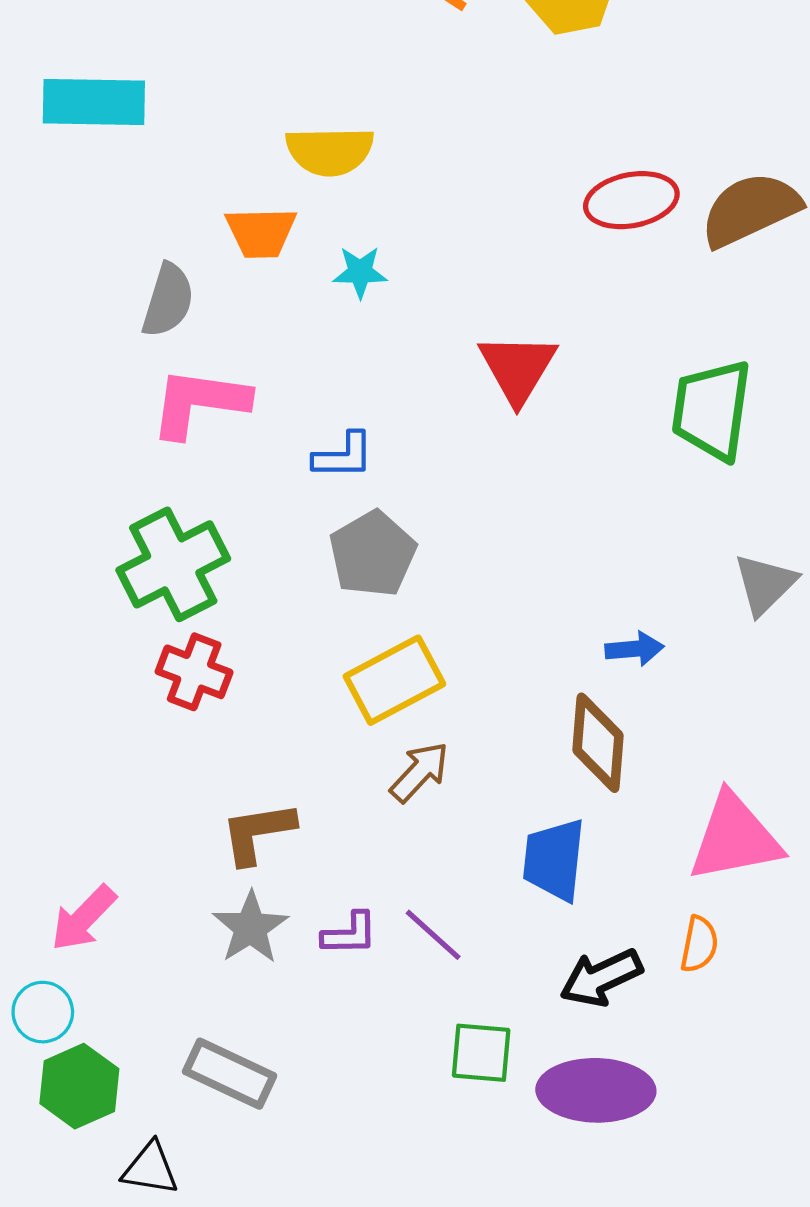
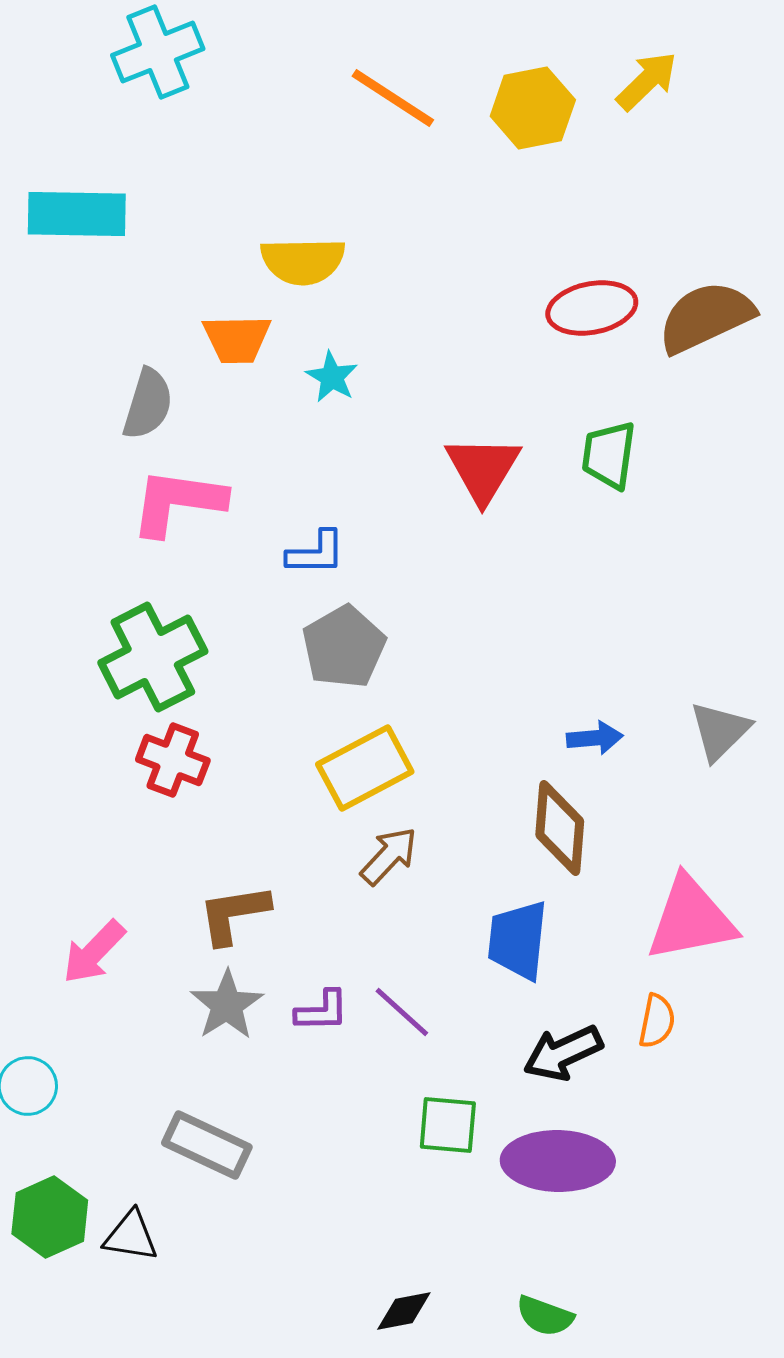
cyan star: (360, 272) -> (332, 377), turned 30
green trapezoid: (712, 410) -> (609, 455), moved, size x0.7
gray triangle: (765, 584) -> (720, 731), moved
pink arrow: (83, 918) -> (94, 952), moved
green hexagon: (79, 1086) -> (50, 1217), moved

